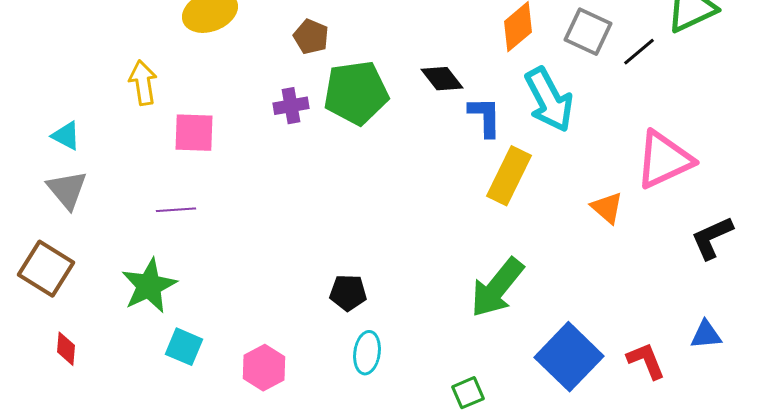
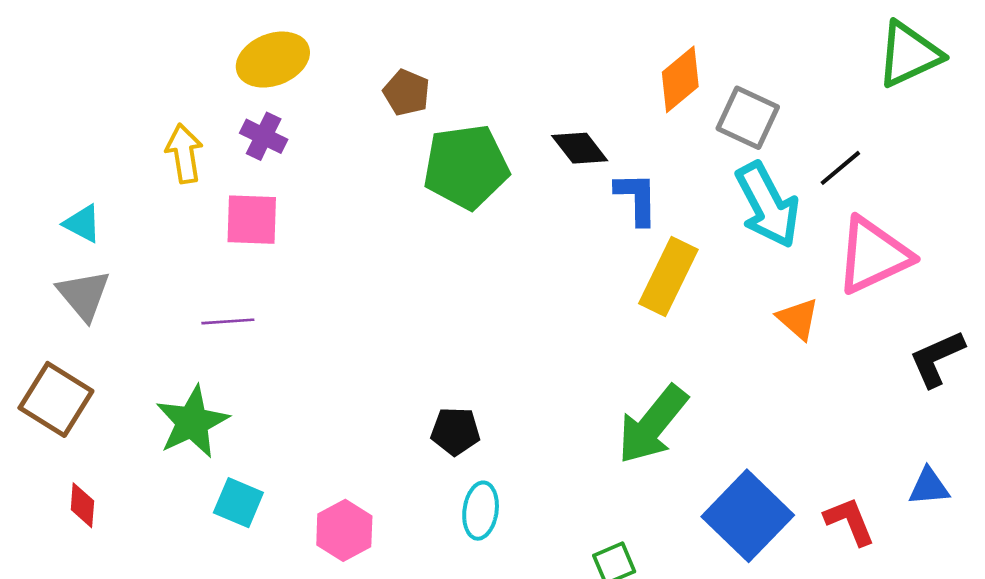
gray square: (588, 32) -> (748, 118), moved
black line: (639, 52) -> (840, 168), moved
cyan arrow: (549, 100) -> (768, 205), moved
purple cross: (291, 106) -> (264, 136), moved, turned 36

